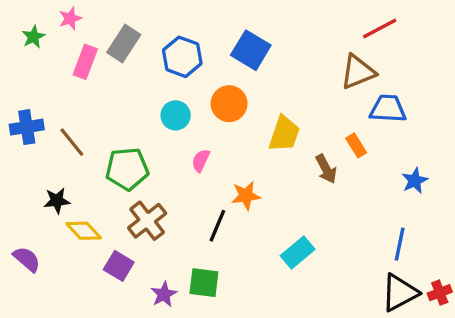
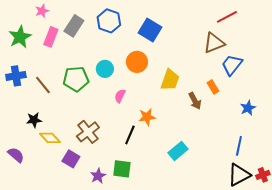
green star: (33, 37) -> (20, 37), moved, size x1.6
blue hexagon: (182, 57) -> (109, 21), moved
blue trapezoid: (388, 109) -> (232, 65), turned -55
green pentagon: (127, 169) -> (76, 79), moved

